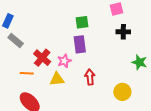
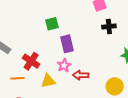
green square: (82, 22) -> (52, 24), moved
pink star: (64, 61) -> (64, 65), moved
red arrow: (90, 77) -> (81, 75), turned -77

